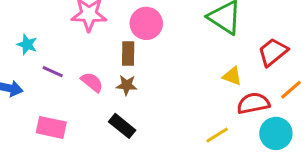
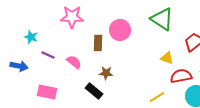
pink circle: (146, 23) -> (120, 30), moved
brown star: (127, 85) -> (106, 73), moved

